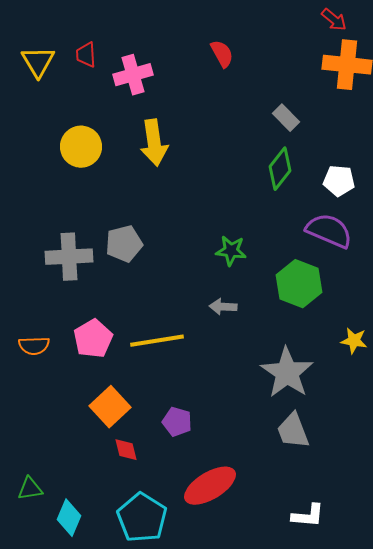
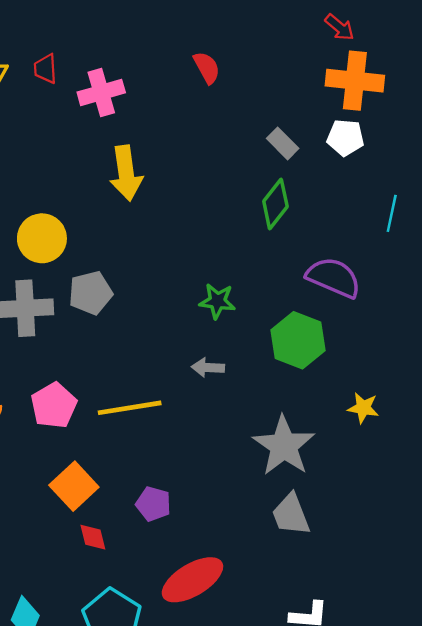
yellow circle: (81, 147) -> (42, 238), moved
white pentagon: (339, 181) -> (345, 138), moved

